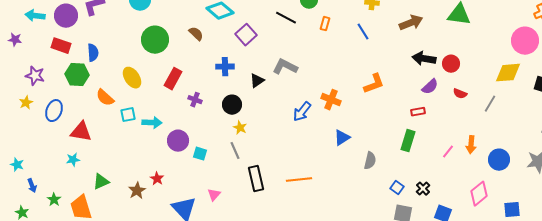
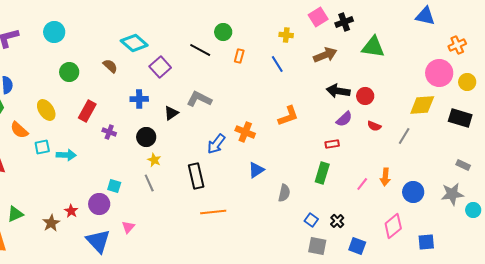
green circle: (155, 40) -> (69, 72), size x0.7
purple circle: (178, 141) -> (99, 204), moved
black rectangle: (256, 179) -> (196, 176), moved

